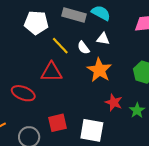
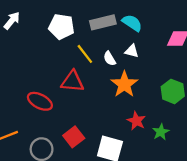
gray rectangle: (74, 15) -> (103, 22), turned -35
red square: (58, 123) -> (74, 137), turned -30

